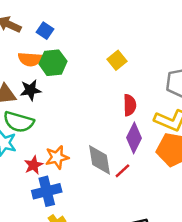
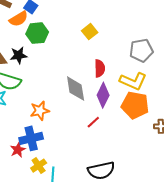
orange semicircle: (30, 59) -> (19, 19), moved, turned -36
gray diamond: (99, 160) -> (76, 89), moved
red star: (34, 165) -> (18, 150), moved

